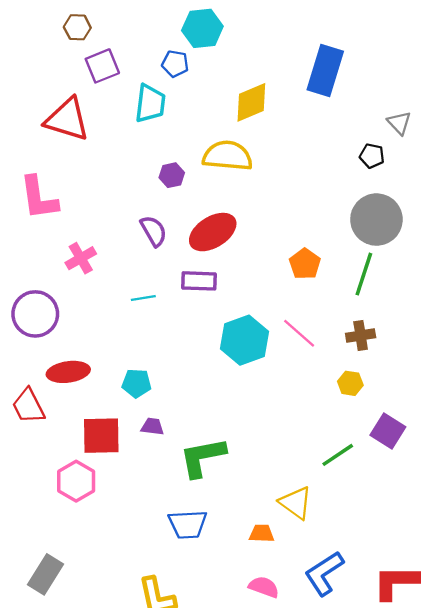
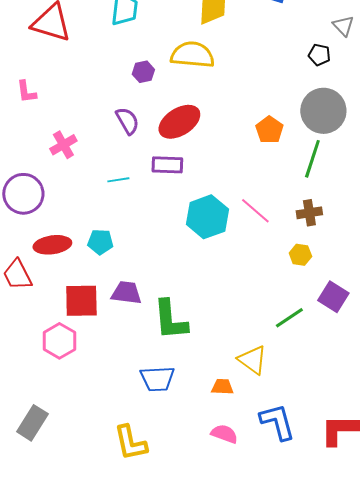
pink L-shape: (39, 198) -> (26, 92), size x0.6
orange pentagon: (305, 264) -> (269, 130), moved
cyan pentagon: (136, 383) -> (100, 242), moved
purple trapezoid: (152, 427) -> (126, 293), size x1.5
green L-shape: (202, 457) -> (170, 320), turned -84
blue L-shape: (324, 573) -> (277, 422), turned 108

